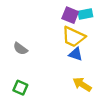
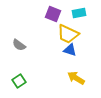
purple square: (70, 15) -> (53, 14), moved
green square: (20, 88) -> (19, 81), turned 32

